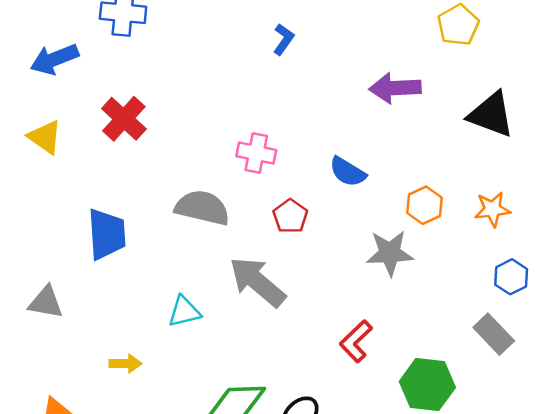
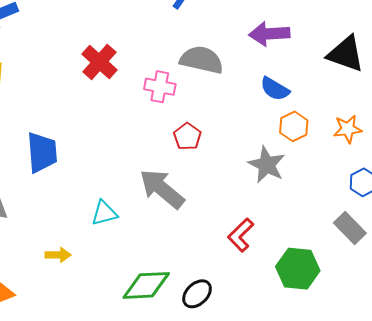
red cross: (124, 119) -> (99, 62), moved
blue semicircle: (348, 172) -> (275, 89), moved
gray semicircle: (202, 208) -> (202, 60), moved
gray star: (390, 253) -> (267, 165), turned 30

